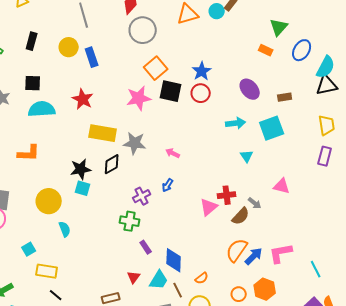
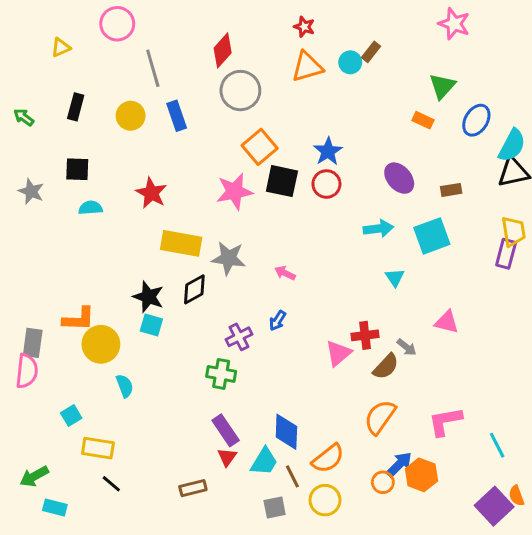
blue rectangle: (92, 57) -> (177, 116), moved
cyan semicircle: (42, 109) -> (91, 208), size x0.6
orange L-shape: (29, 153) -> (79, 319), moved
purple rectangle: (325, 156) -> (506, 254), moved
black star: (81, 169) -> (148, 297), turned 30
purple rectangle: (146, 247) -> (226, 430), moved, size x1.5
blue arrow: (254, 256) -> (399, 464), moved
orange semicircle: (202, 278) -> (328, 459), size x1.6

